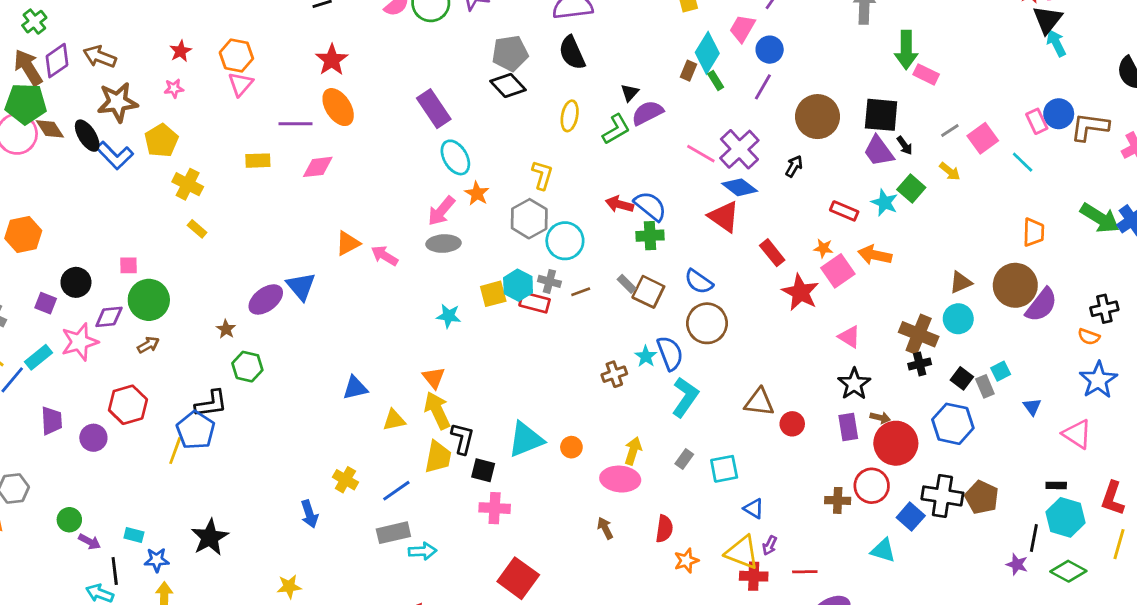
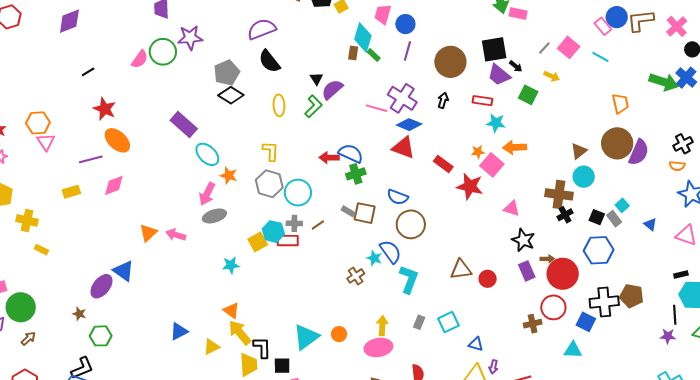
cyan star: (885, 203) -> (496, 123), moved
red rectangle: (844, 211) -> (482, 101), moved

